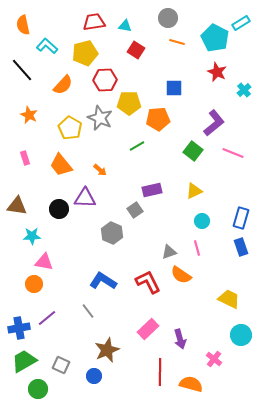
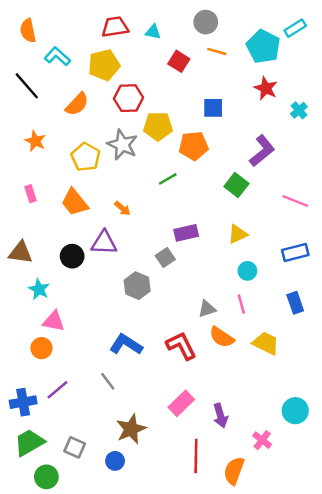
red square: (136, 50) -> (179, 61), moved
pink line: (233, 153) -> (295, 201), moved
blue rectangle: (241, 218) -> (295, 253), moved, turned 60
cyan star: (32, 236) -> (39, 289), turned 30
yellow trapezoid: (229, 299) -> (266, 343), moved
orange semicircle: (191, 384) -> (234, 471), turned -85

